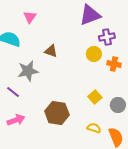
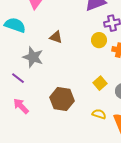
gray star: (28, 71) -> (33, 57), turned 30
pink arrow: (16, 120) -> (21, 106), turned -114

